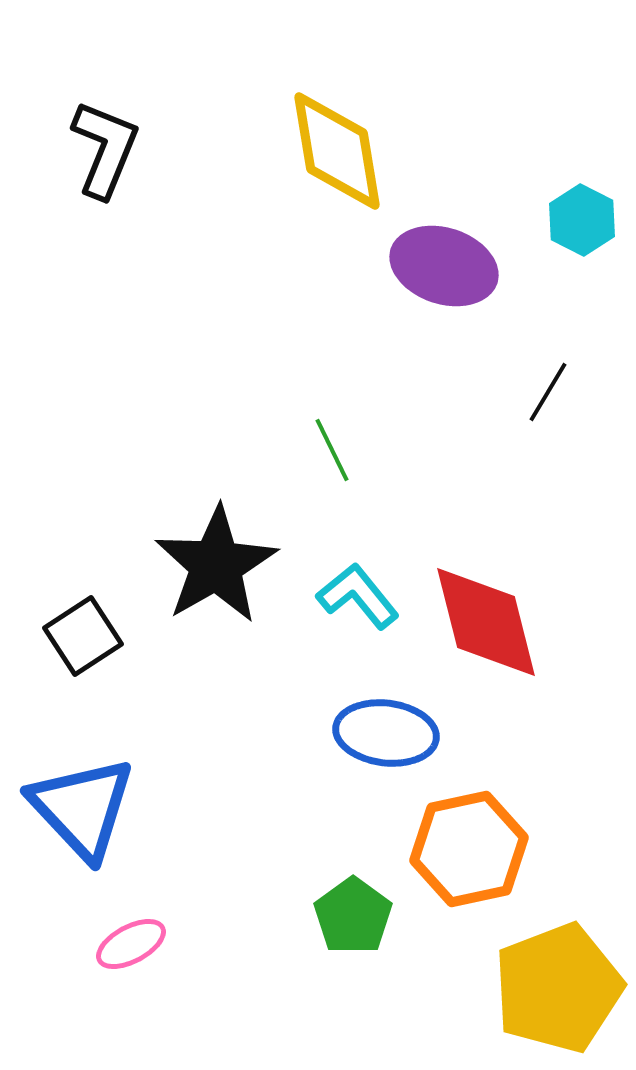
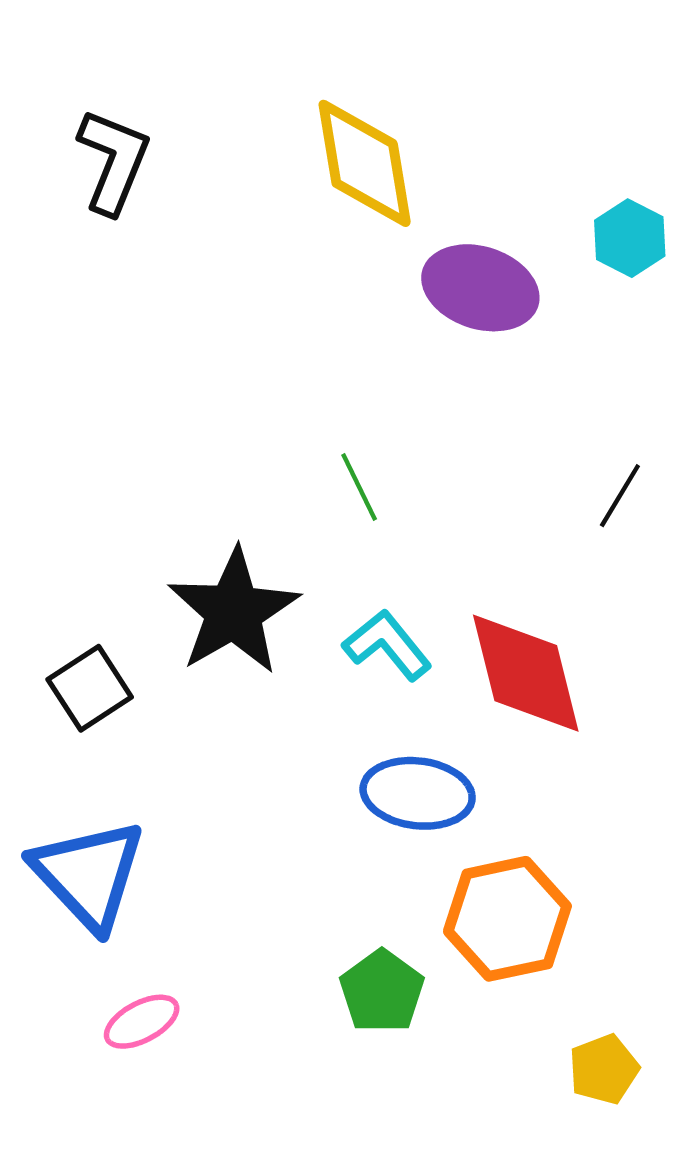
black line: (548, 392) -> (620, 496), moved
yellow pentagon: (558, 988) -> (604, 1069), size x0.5

